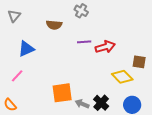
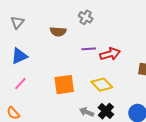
blue triangle: (26, 49) -> (19, 56), moved
yellow diamond: (122, 77) -> (102, 85), moved
orange square: (62, 93) -> (64, 85), moved

